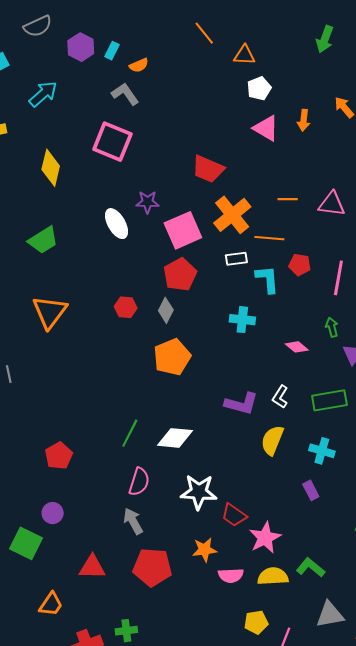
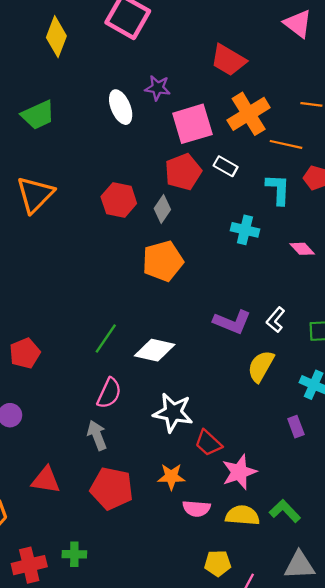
white rectangle: (236, 259) -> (226, 166), moved, turned 30
red hexagon: (126, 307) -> (119, 200), size x1.4
pink diamond: (297, 347) -> (302, 249), moved

